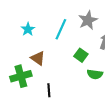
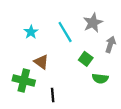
cyan line: (61, 29) -> (65, 32), turned -55
green cross: (21, 76) -> (24, 81), turned 30

